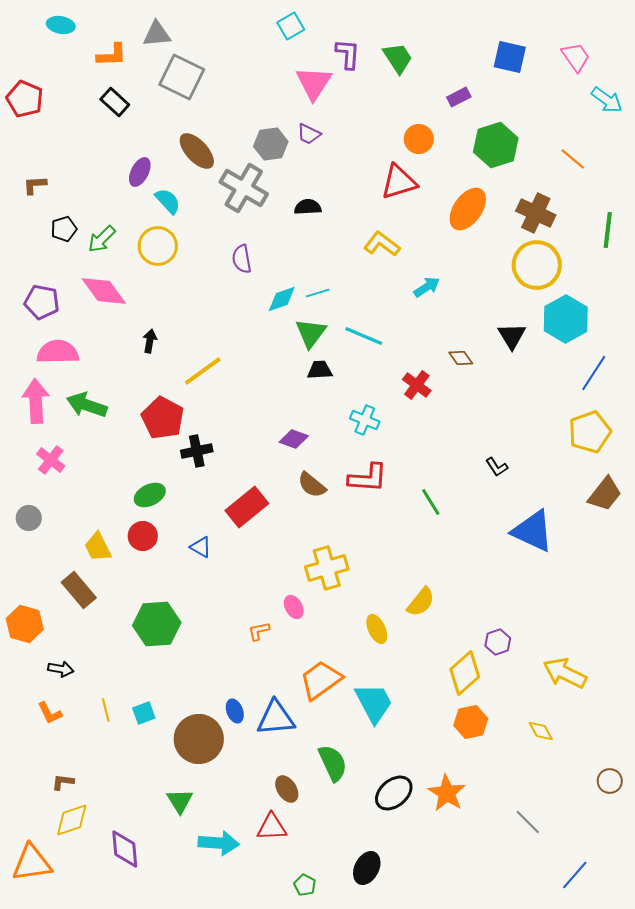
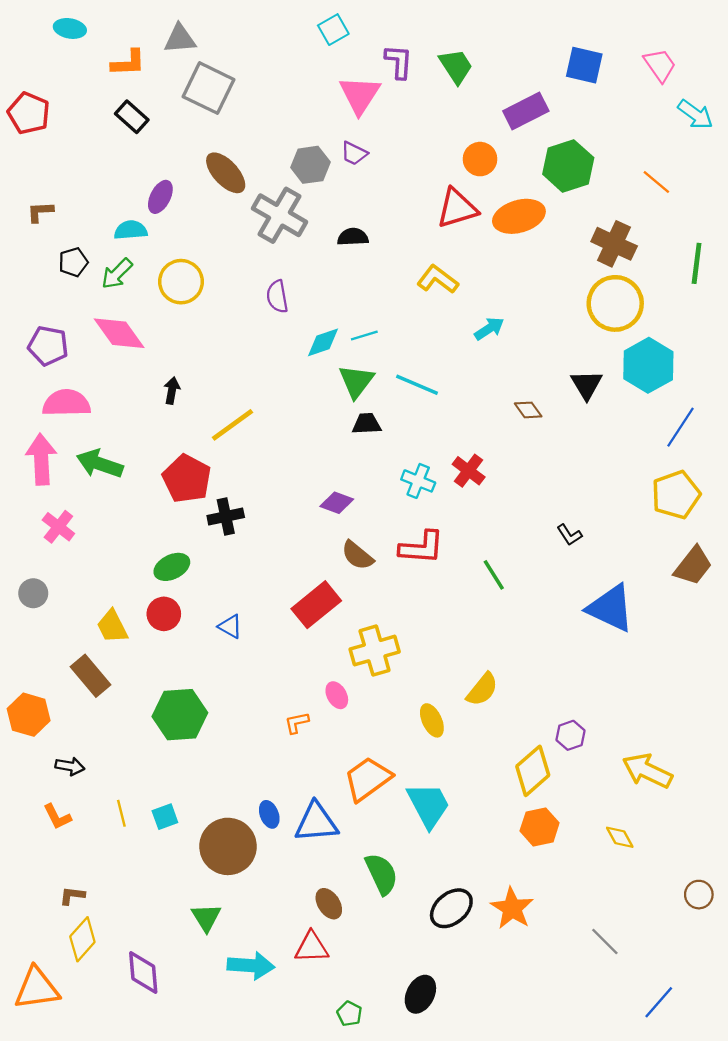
purple rectangle: (459, 97) -> (526, 111), size x1.6
cyan semicircle: (168, 201) -> (131, 230), moved, turned -52
orange ellipse: (468, 209) -> (519, 216), moved, turned 39
red cross: (417, 385) -> (469, 471), moved
red rectangle: (247, 507) -> (316, 605), moved
yellow diamond: (72, 820) -> (82, 939), turned -30

